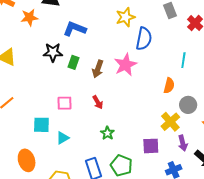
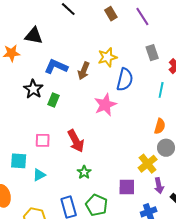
black star: (53, 52) -> (33, 89), turned 30
cyan line: (183, 60) -> (161, 90), moved
brown arrow: (98, 69) -> (84, 71), moved
orange semicircle: (169, 86) -> (160, 126), moved
red arrow: (98, 102) -> (76, 141), size x1.6

